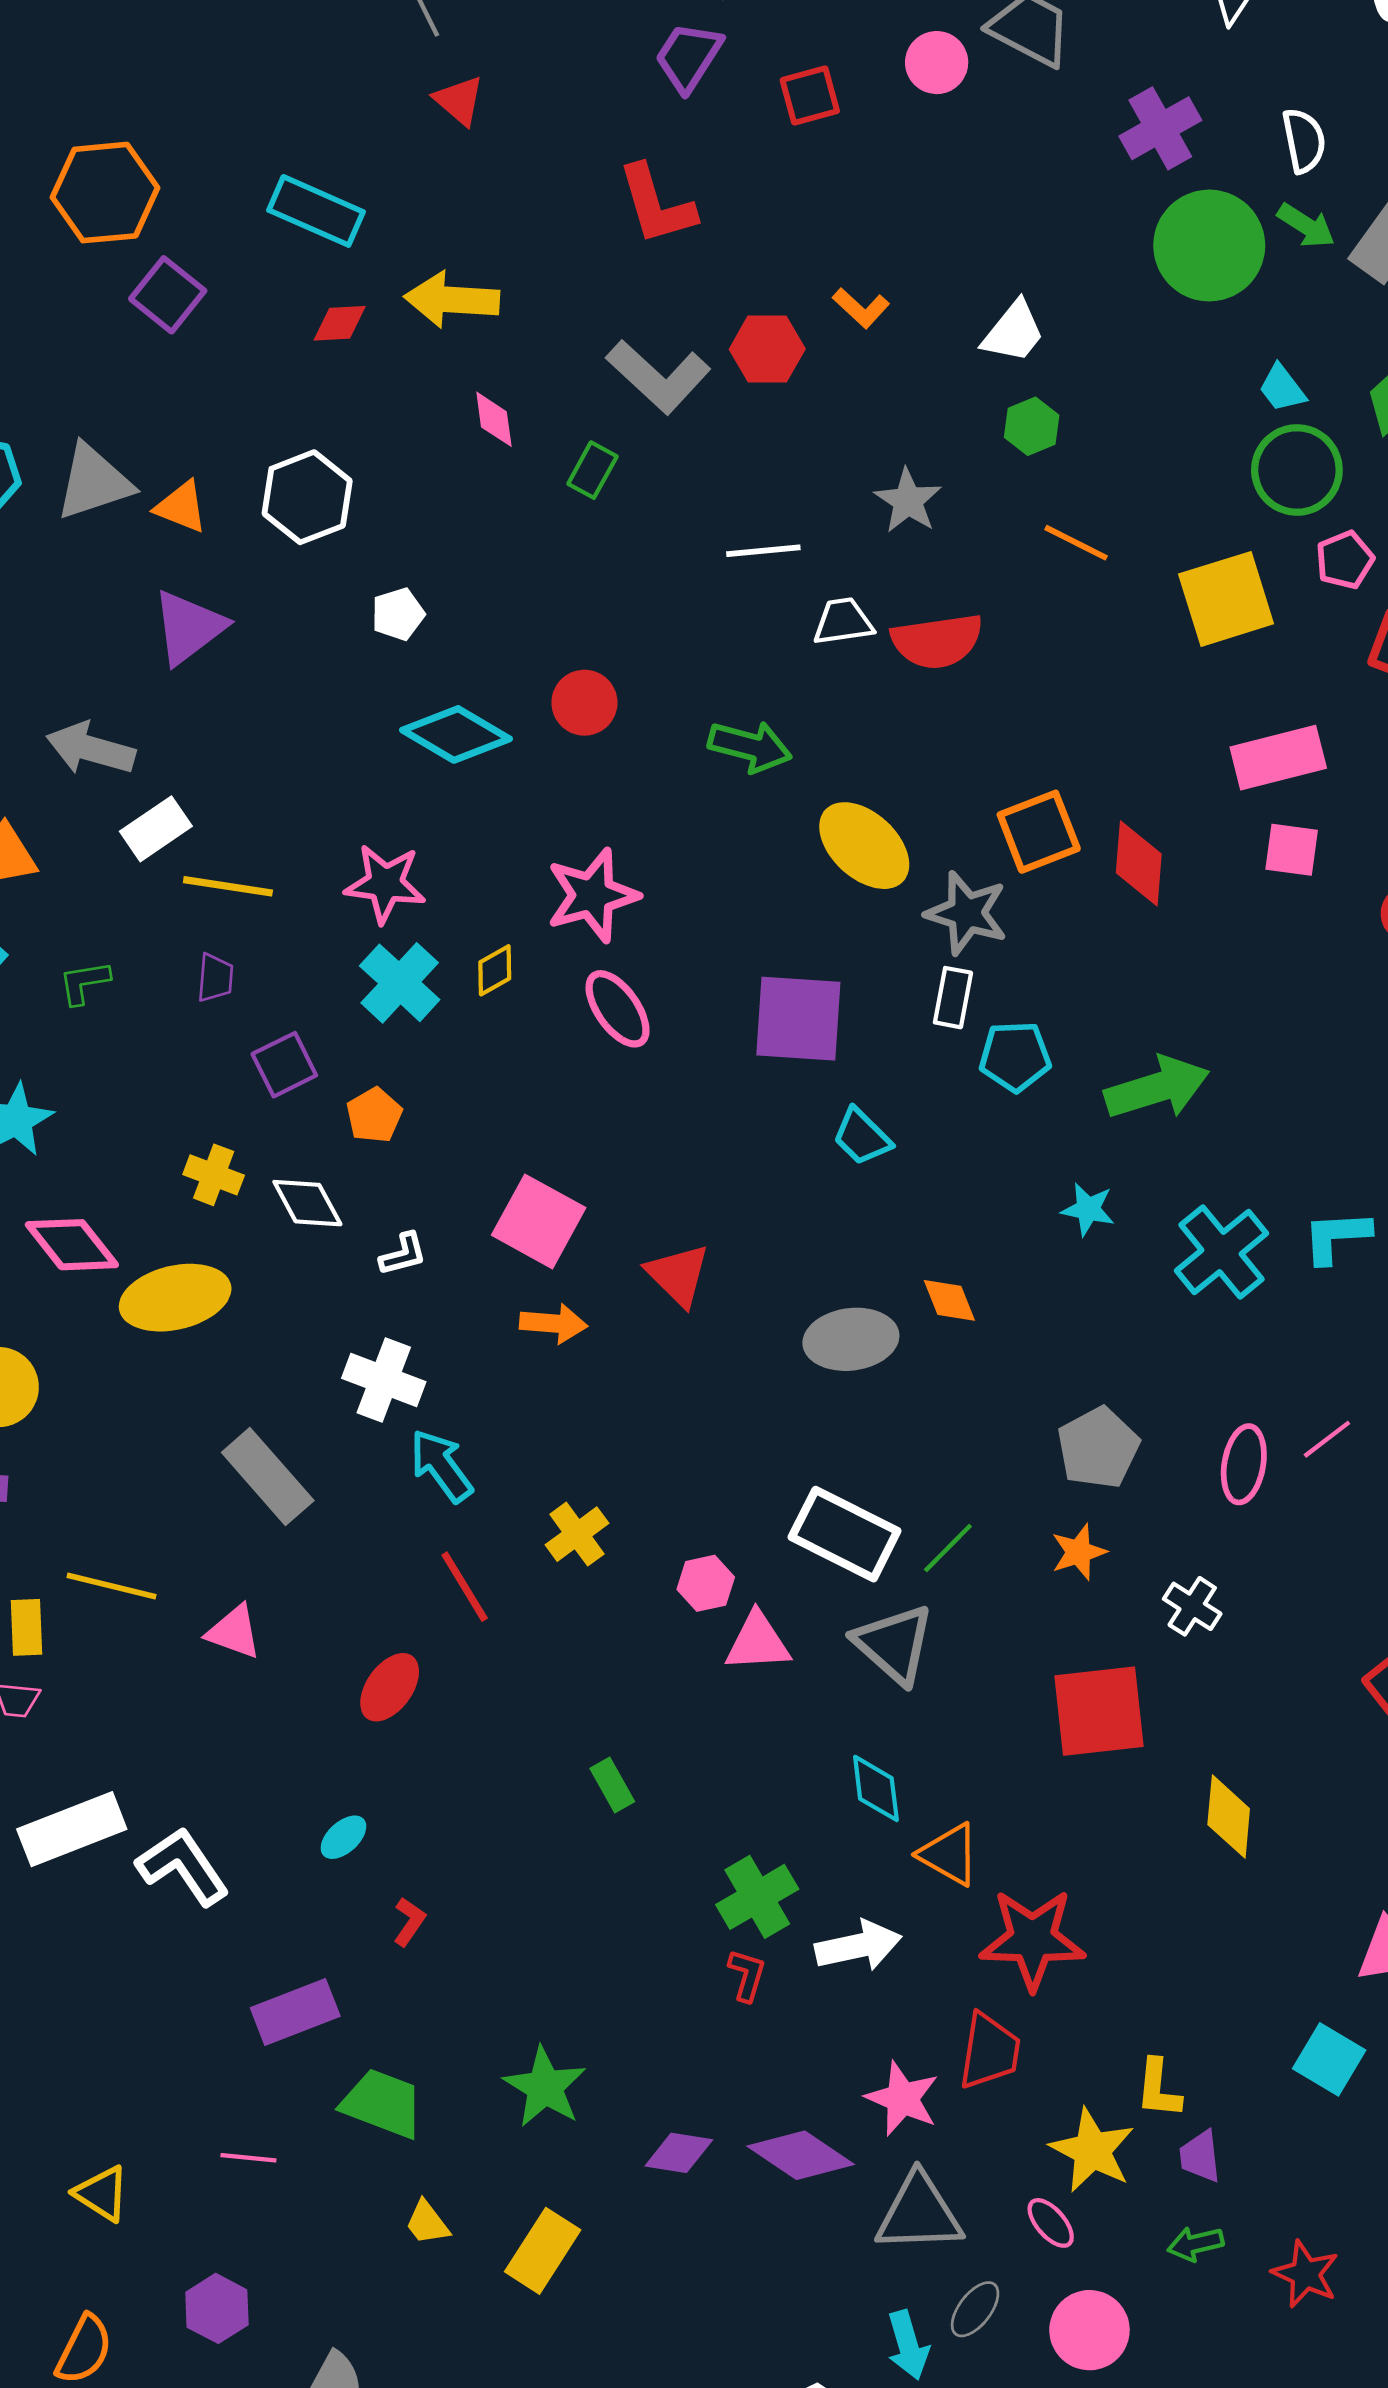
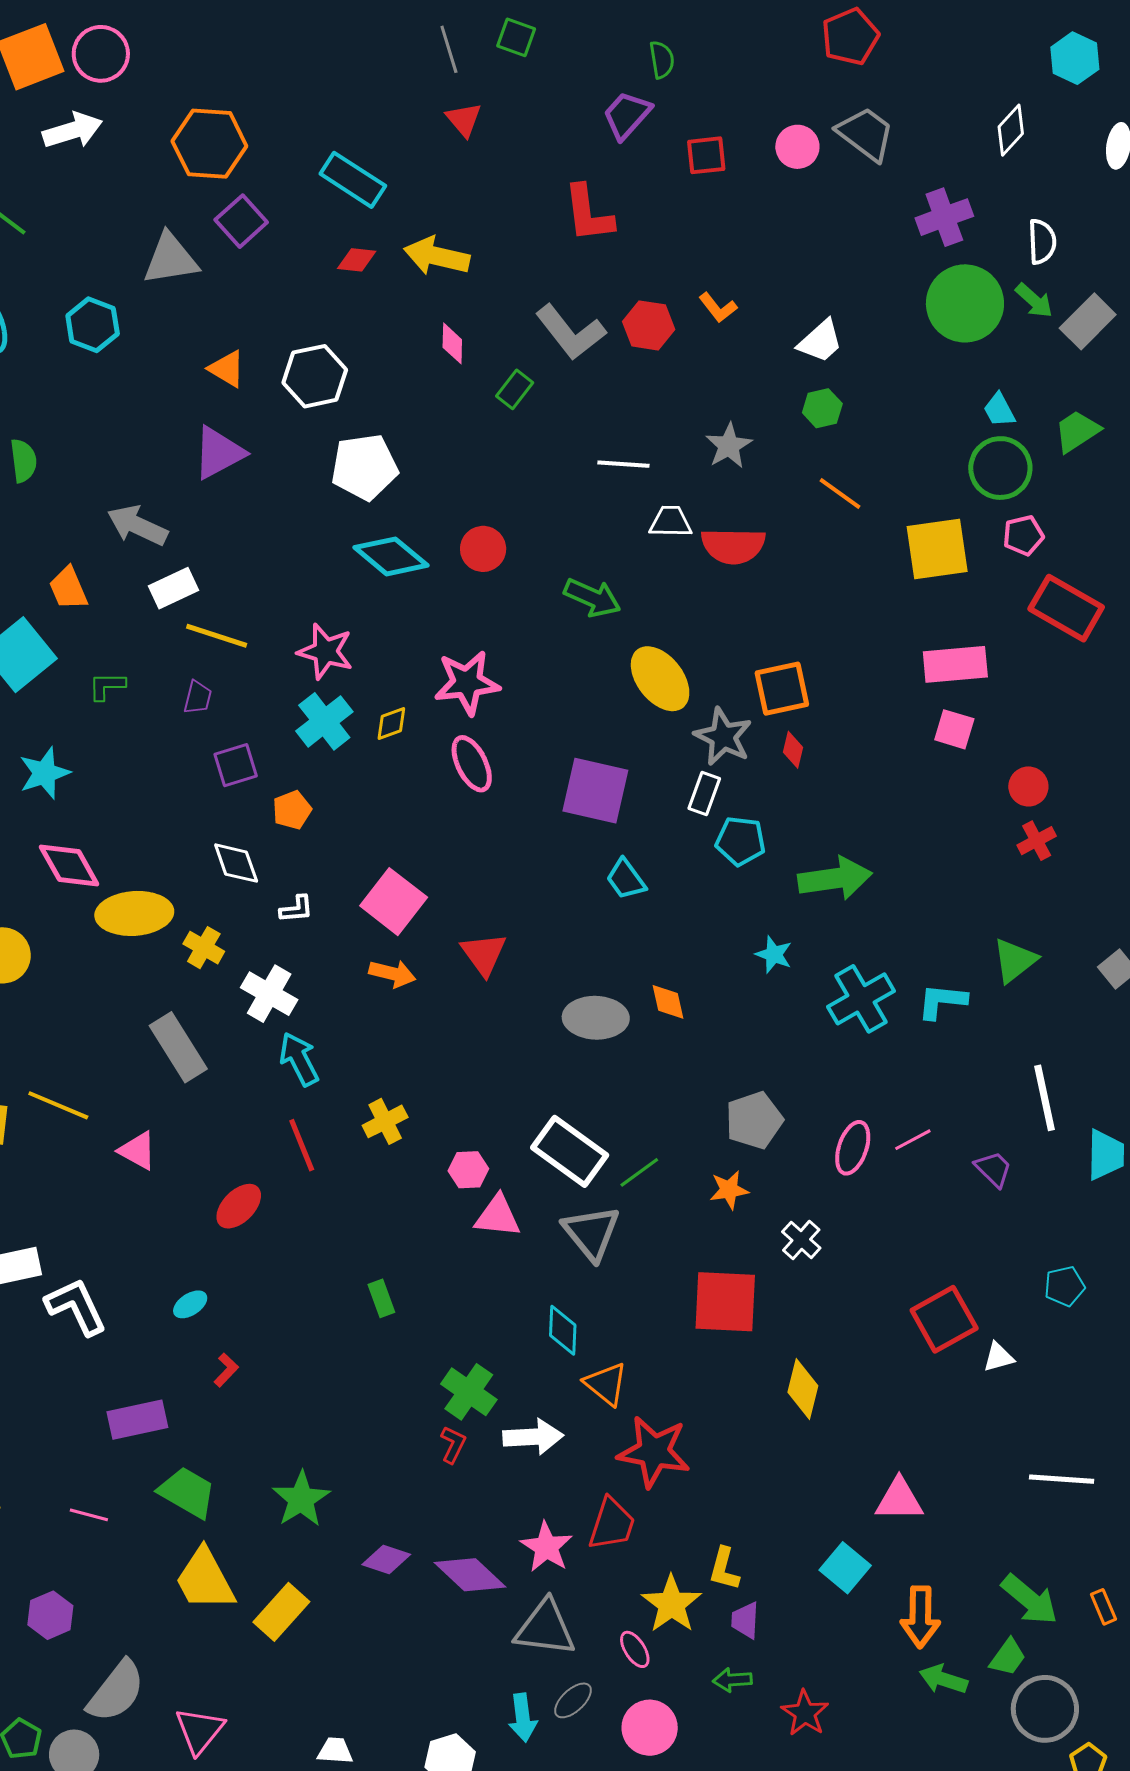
gray triangle: (94, 482) -> (171, 259), moved
white pentagon: (398, 614) -> (364, 467), size x1.8
red diamond: (1139, 863) -> (793, 750), moved, size x0.6
yellow cross: (214, 1175) -> (204, 948), moved
green cross: (757, 1897) -> (469, 1392), turned -34
yellow trapezoid: (427, 2223) -> (205, 1580), size x2.0

